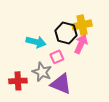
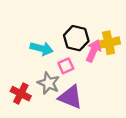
yellow cross: (82, 25) -> (109, 43), moved
red cross: (18, 81) -> (21, 94), turned 30

